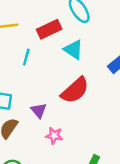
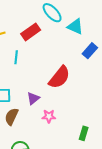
cyan triangle: (73, 49) -> (75, 27), moved
purple triangle: (39, 110) -> (33, 98), turned 40

